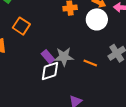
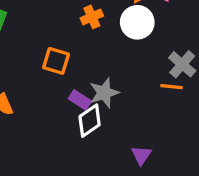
orange square: (21, 26) -> (56, 61), moved
orange line: (90, 63) -> (172, 87), moved

